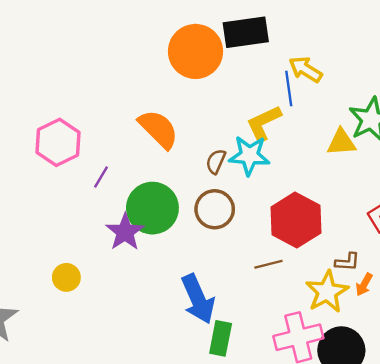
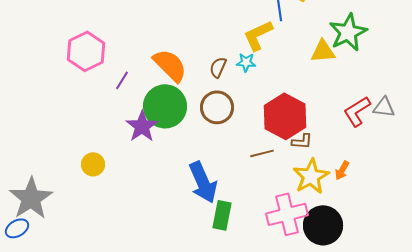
orange semicircle: (158, 129) -> (170, 65), moved
cyan star: (249, 155) -> (246, 62), size x0.6
brown L-shape: (347, 262) -> (302, 141), moved

